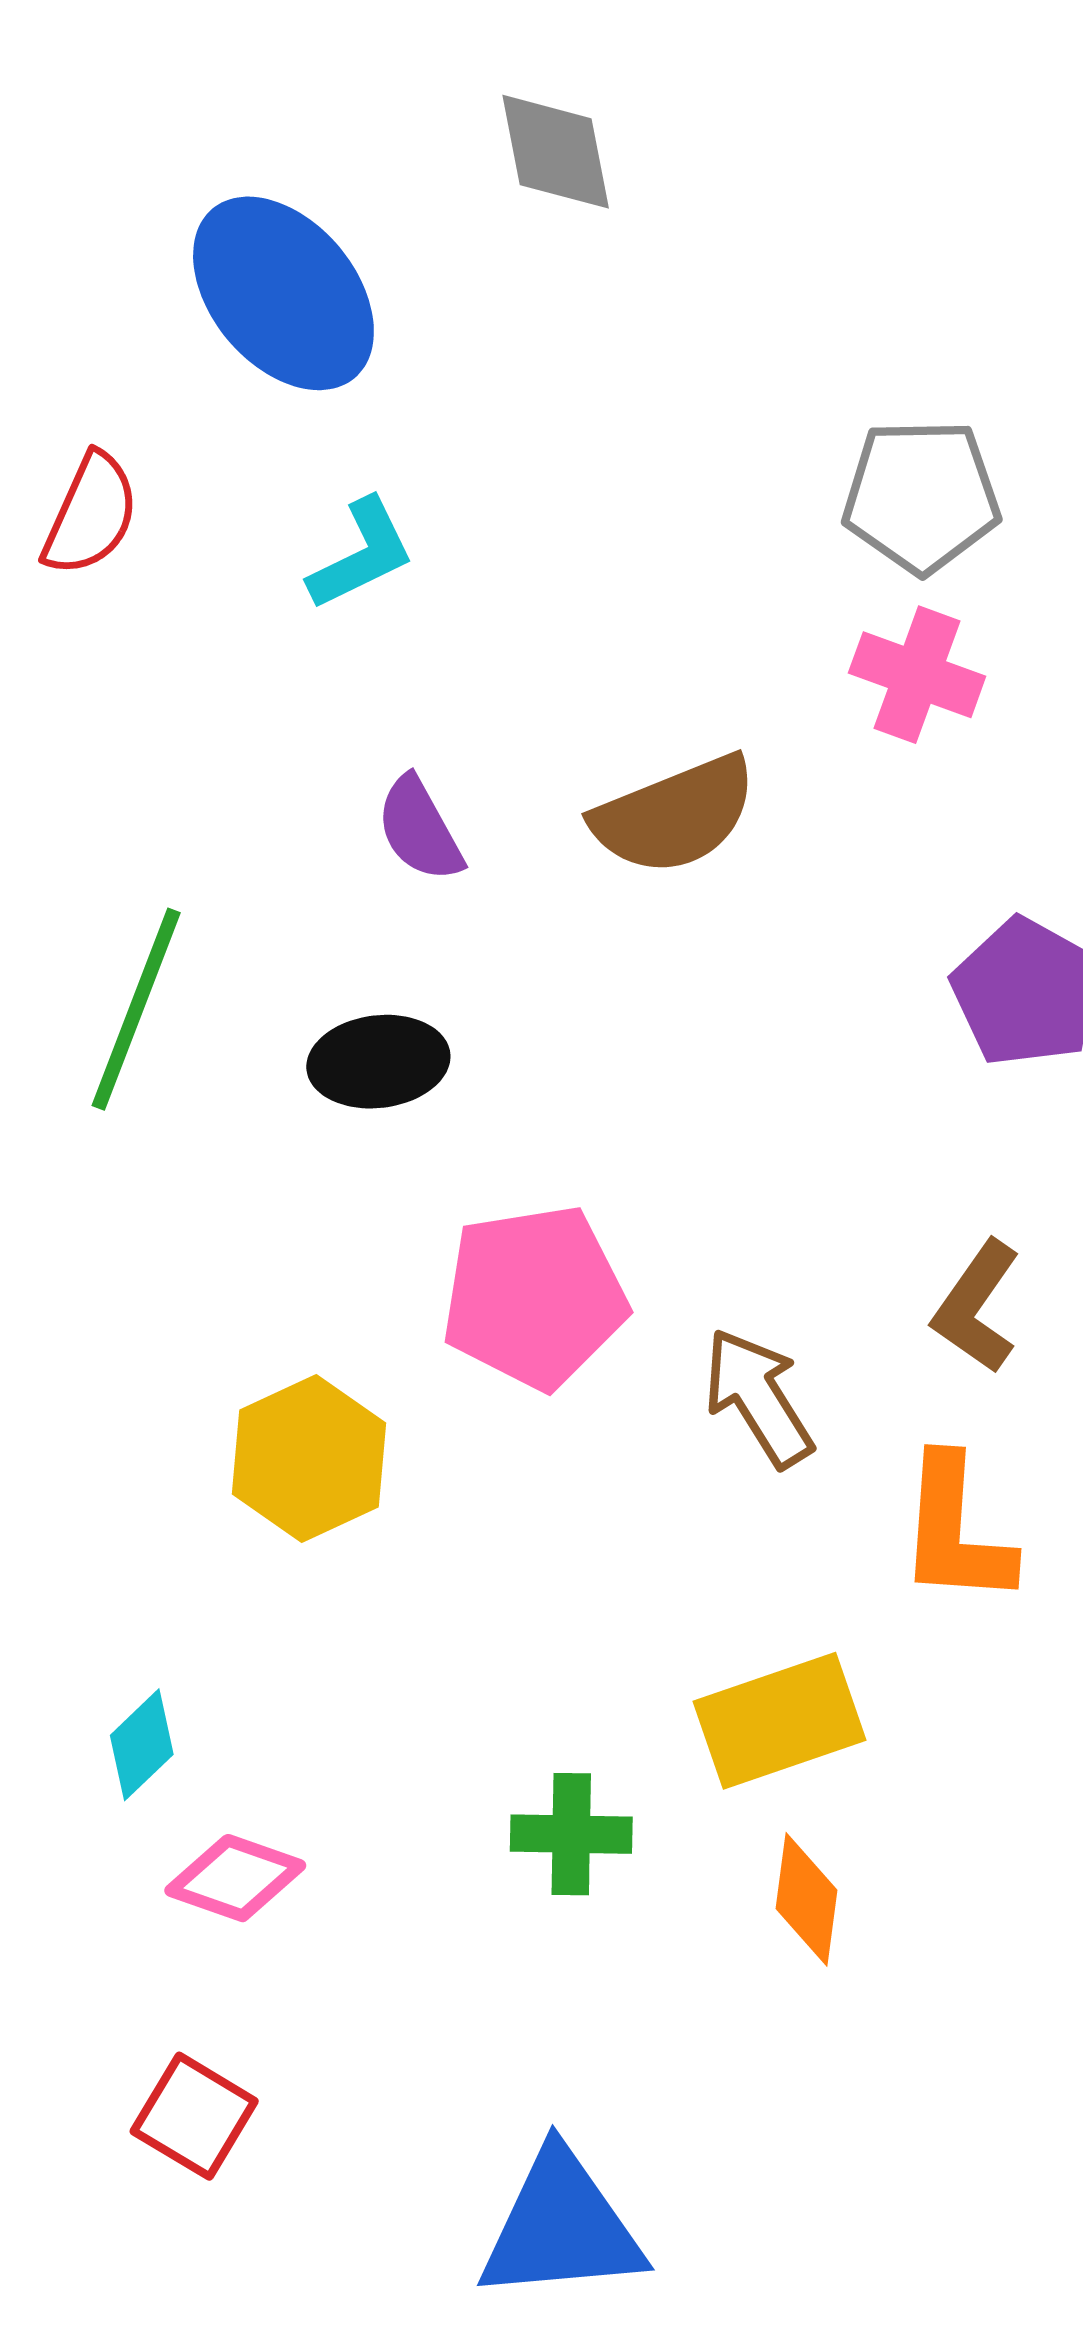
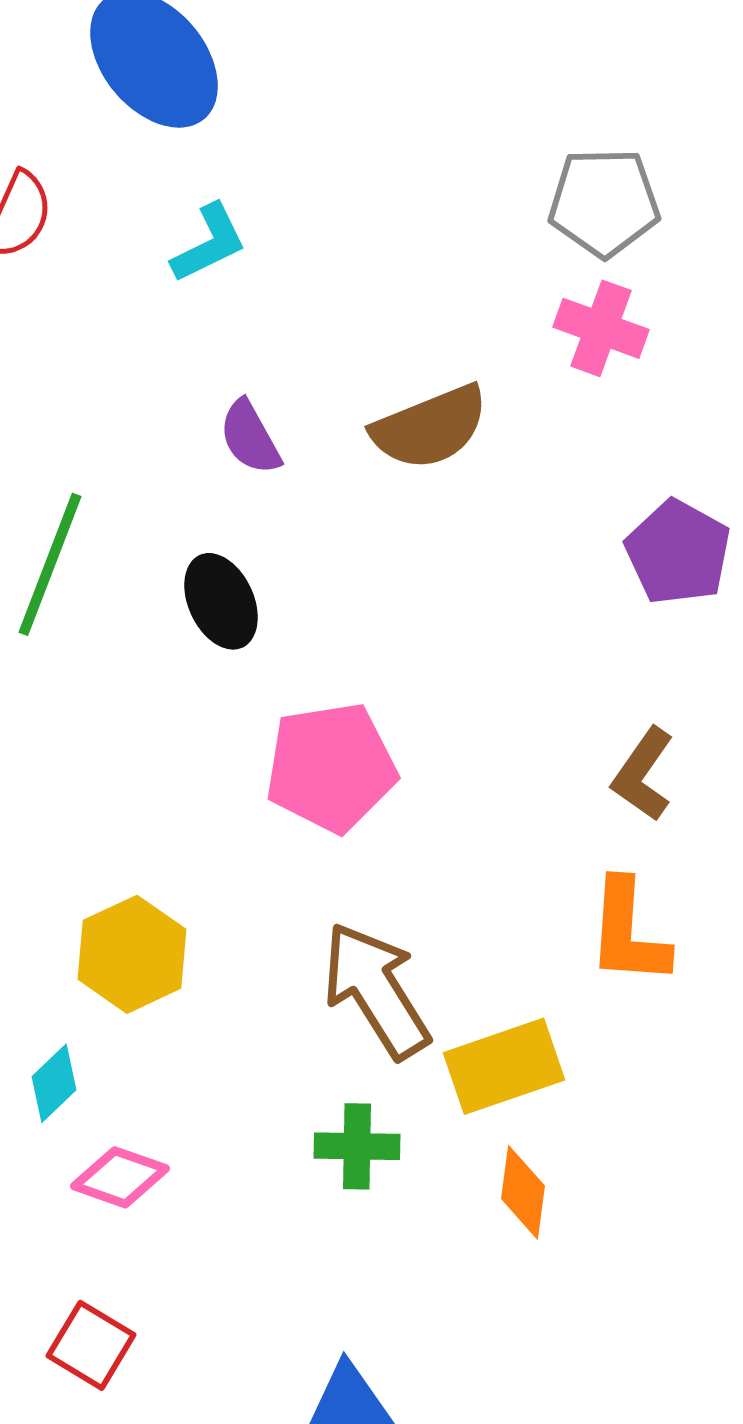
black ellipse: (378, 1062) -> (221, 601), turned 72
brown arrow: (758, 1398) -> (376, 990), moved, size x1.4
yellow hexagon: (309, 1458) -> (132, 954), moved

